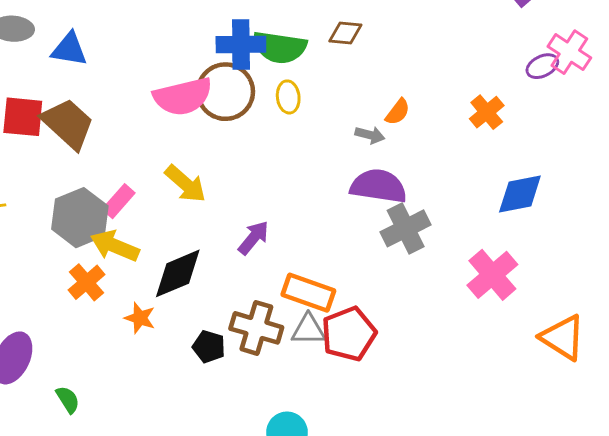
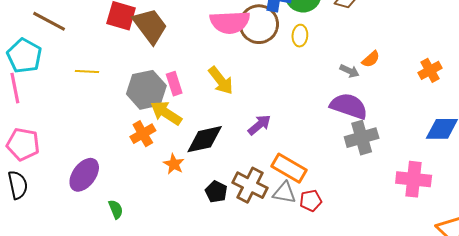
pink rectangle: (119, 201) -> (174, 84), turned -70
pink cross: (492, 275) -> (414, 179), turned 36
red pentagon: (349, 334) -> (311, 201), size x0.6

